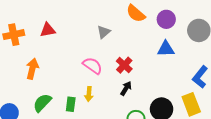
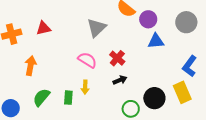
purple circle: (166, 19) -> (148, 19), moved
gray triangle: (104, 32) -> (96, 28), size x1.5
black arrow: (126, 88) -> (120, 80), turned 40

